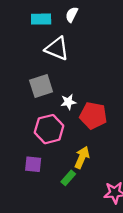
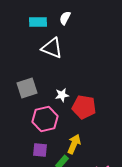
gray square: (41, 86) -> (27, 88), moved
purple square: (33, 164) -> (40, 150), moved

